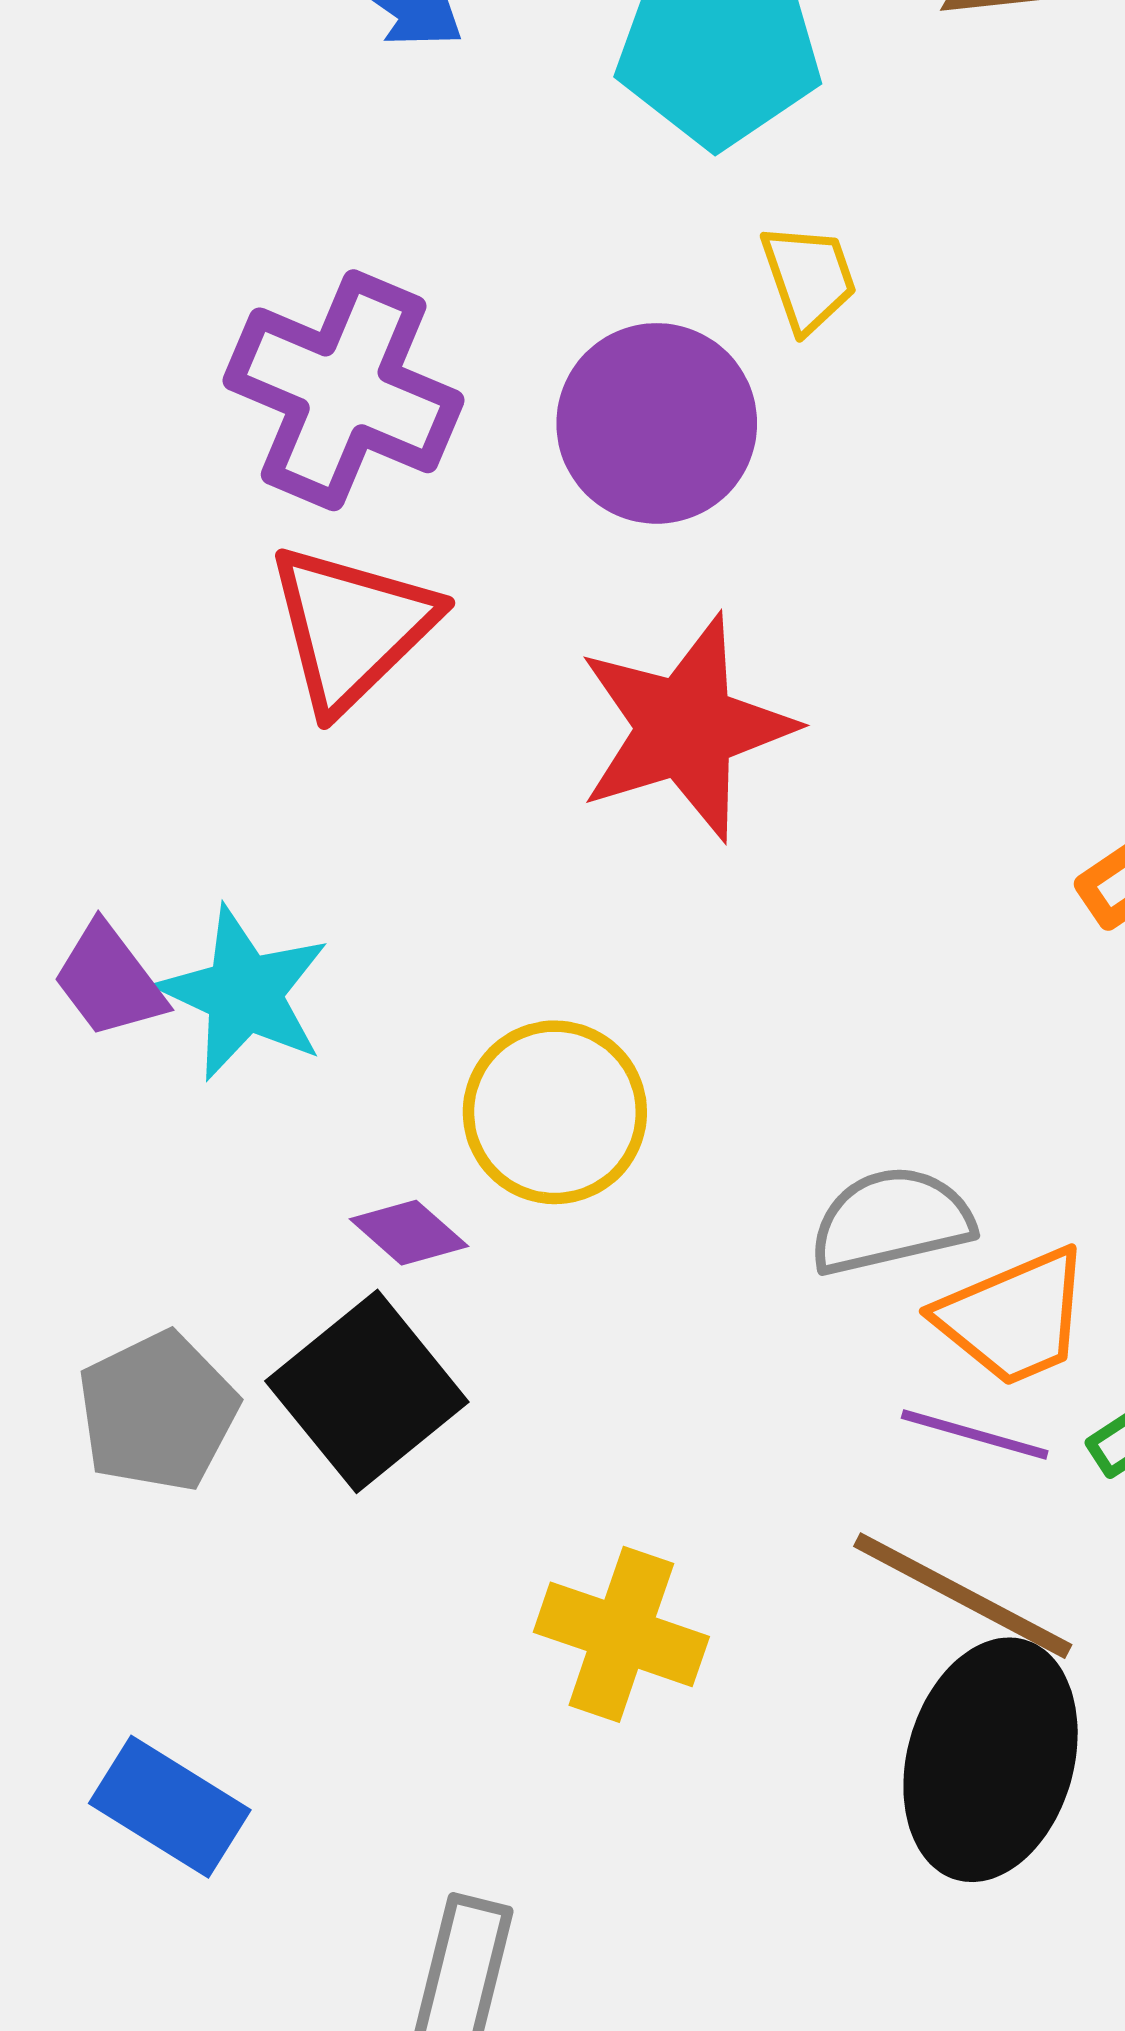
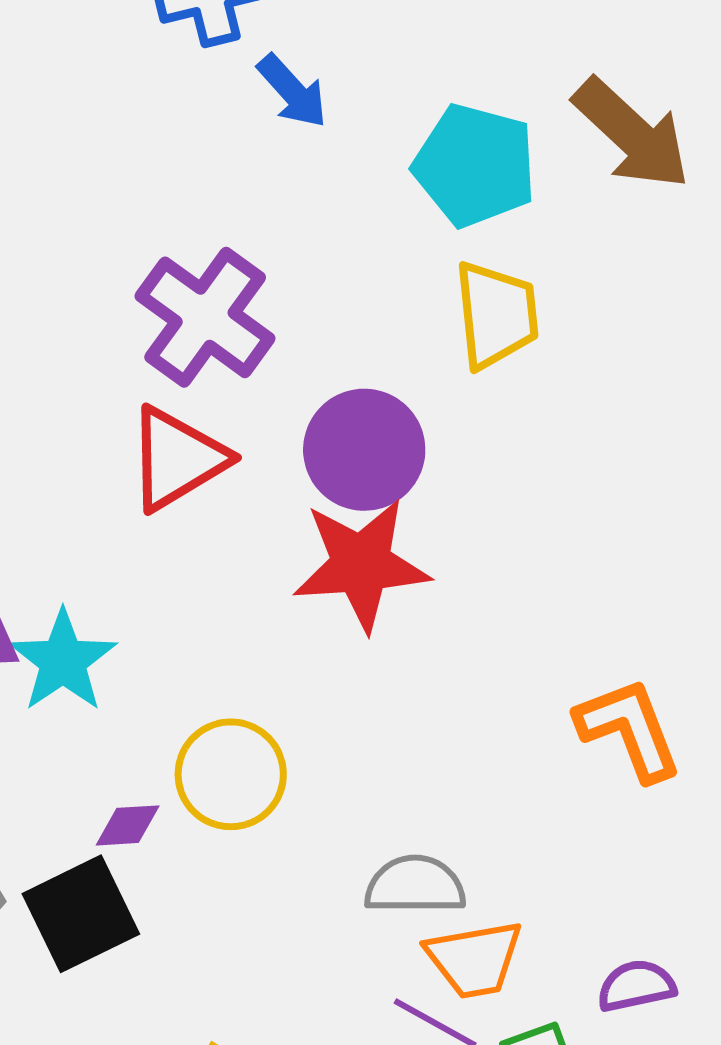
yellow trapezoid: (809, 278) -> (496, 315), size x1.6
purple circle: (657, 423) -> (364, 450), moved
purple diamond: (409, 1233) -> (128, 825), turned -58

